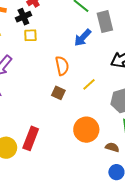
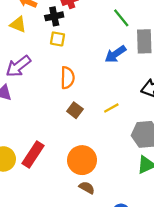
orange semicircle: (62, 66) -> (67, 78), moved
orange circle: (86, 130) -> (82, 160), moved
brown semicircle: (112, 147) -> (87, 188), moved

